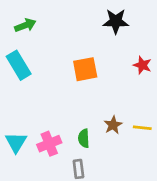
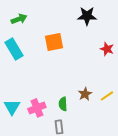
orange square: (85, 69) -> (54, 42), moved
yellow line: (142, 128) -> (107, 96), turned -40

